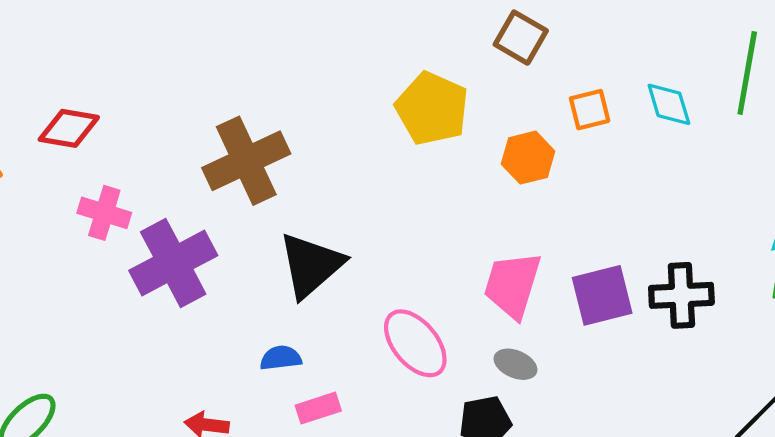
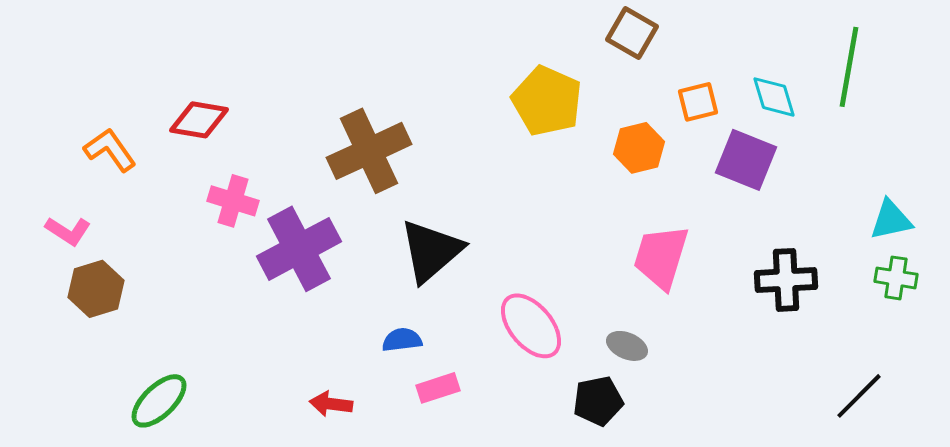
pink trapezoid: (512, 285) -> (661, 257), moved
purple square: (602, 295) -> (746, 160), moved, turned 36

